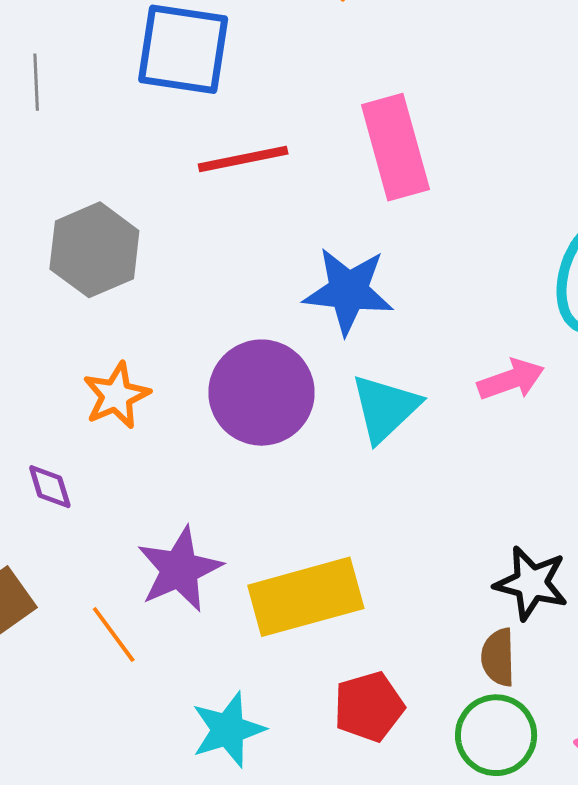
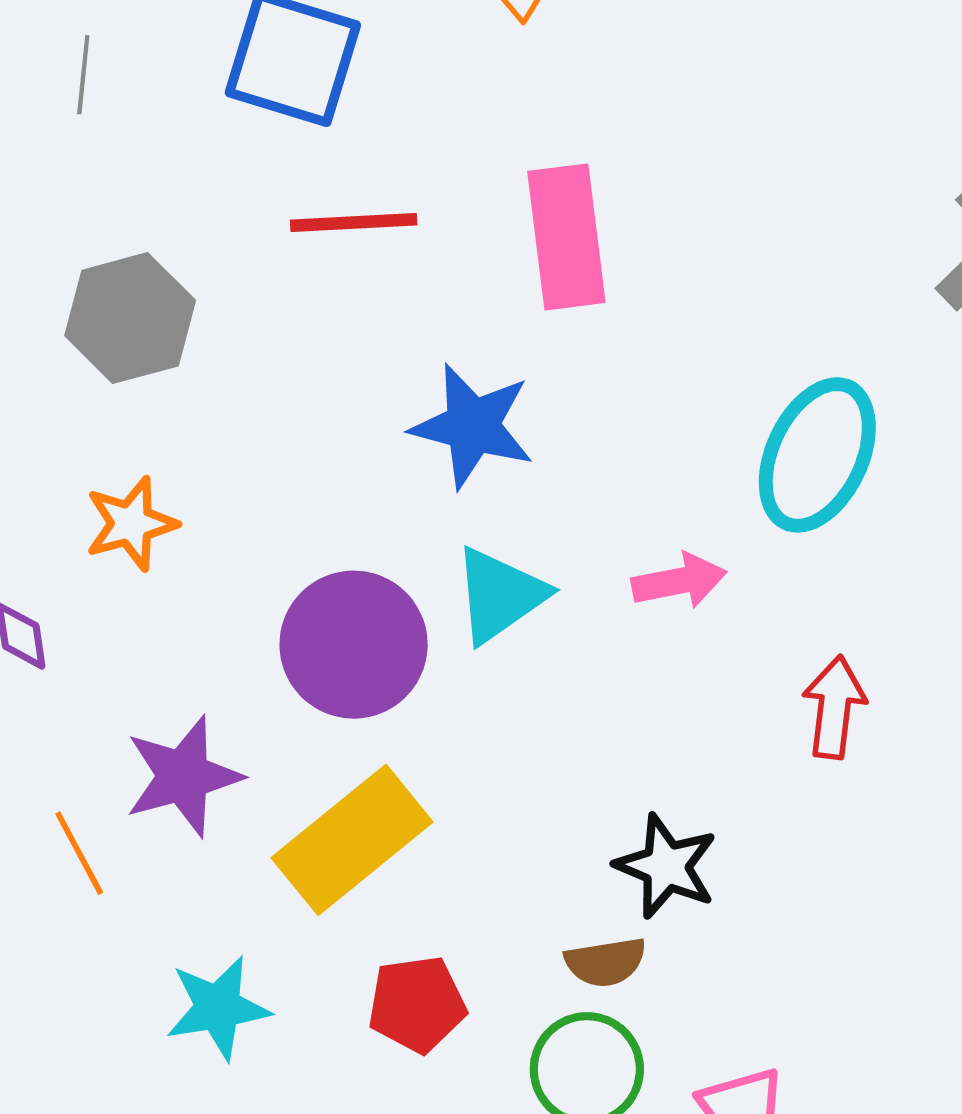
purple circle: (262, 393) -> (354, 645), moved
yellow rectangle: (306, 597) -> (352, 840), turned -32
brown semicircle: (498, 657) -> (606, 962), turned -106

